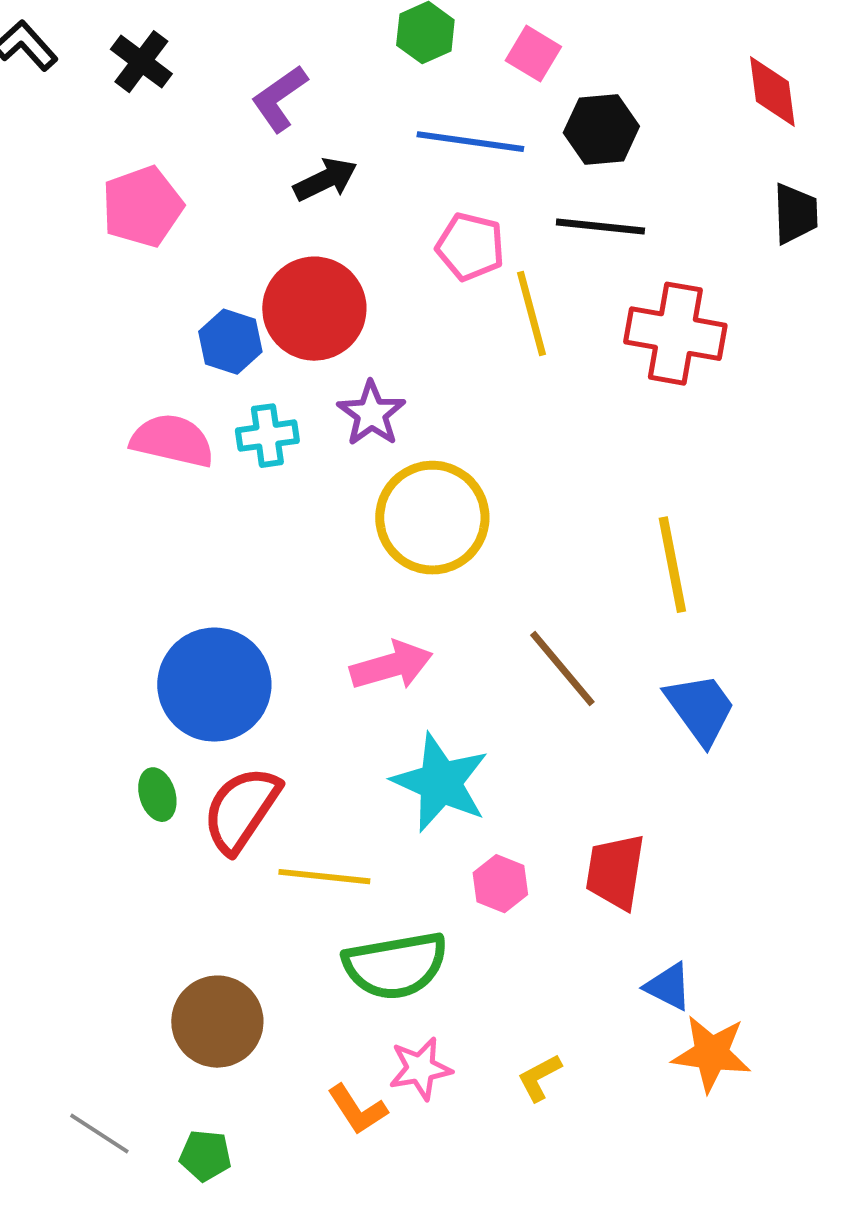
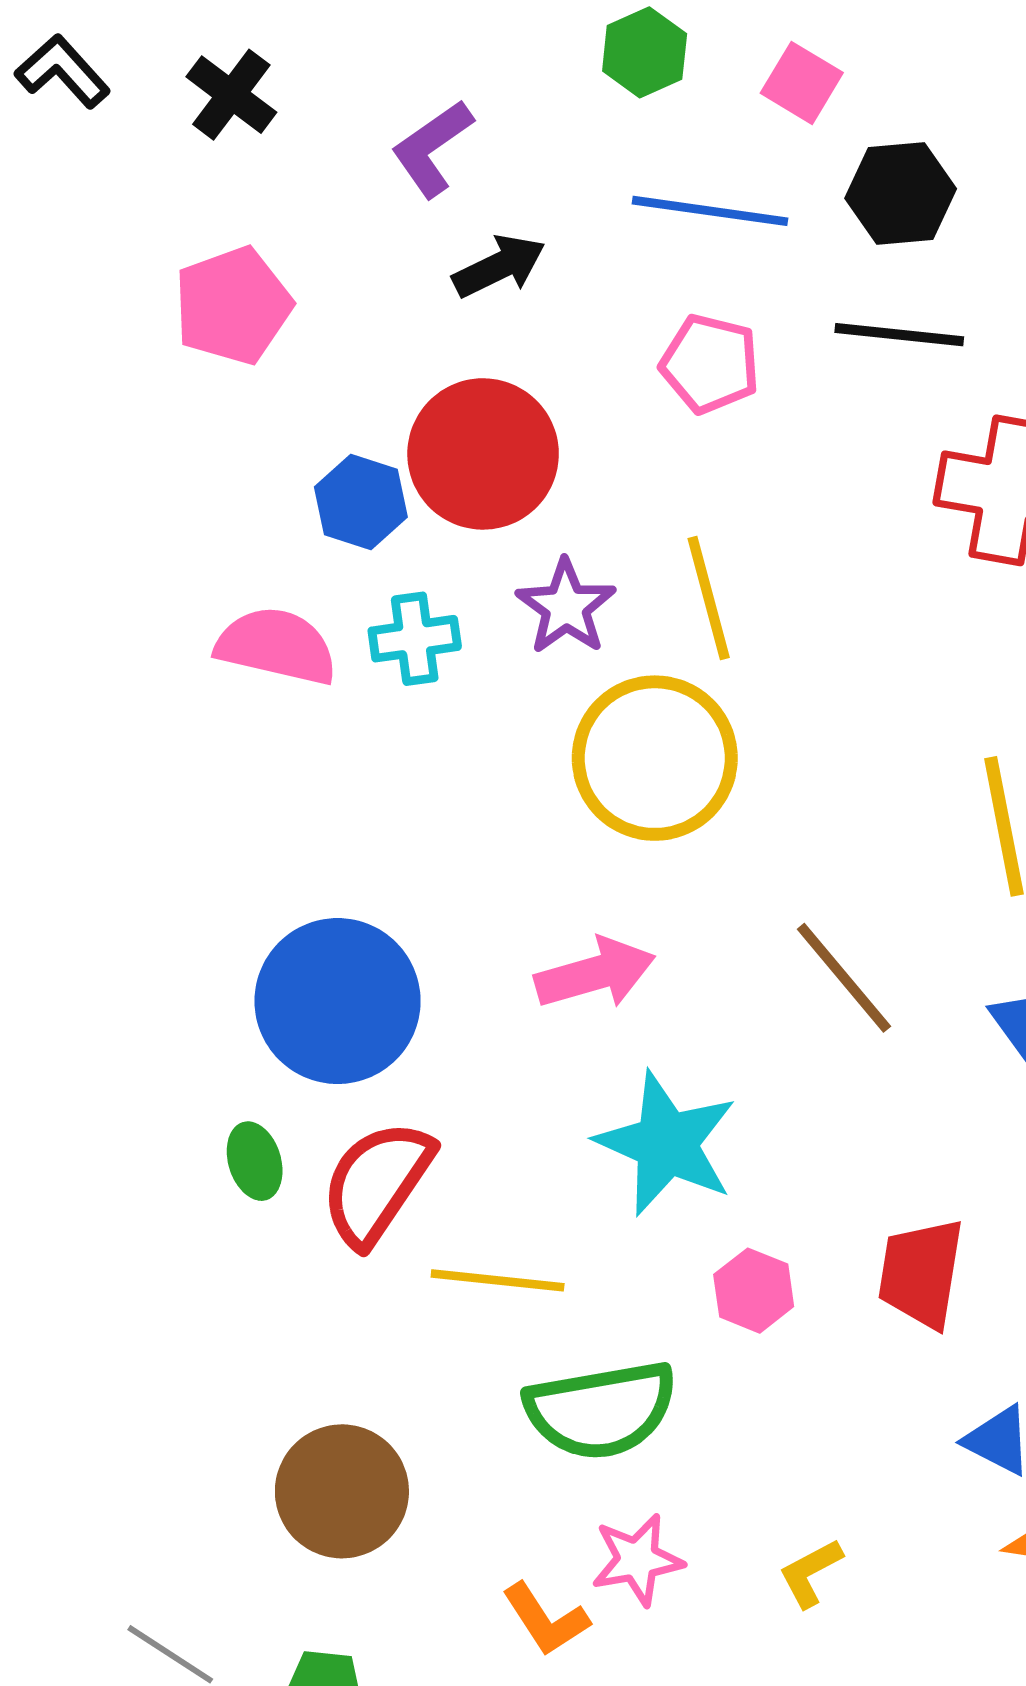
yellow line: (531, 314) -> (709, 598), moved

